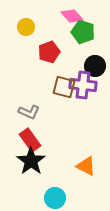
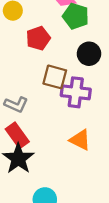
purple cross: (83, 85) -> (76, 92), moved
orange triangle: (86, 166) -> (80, 140), moved

